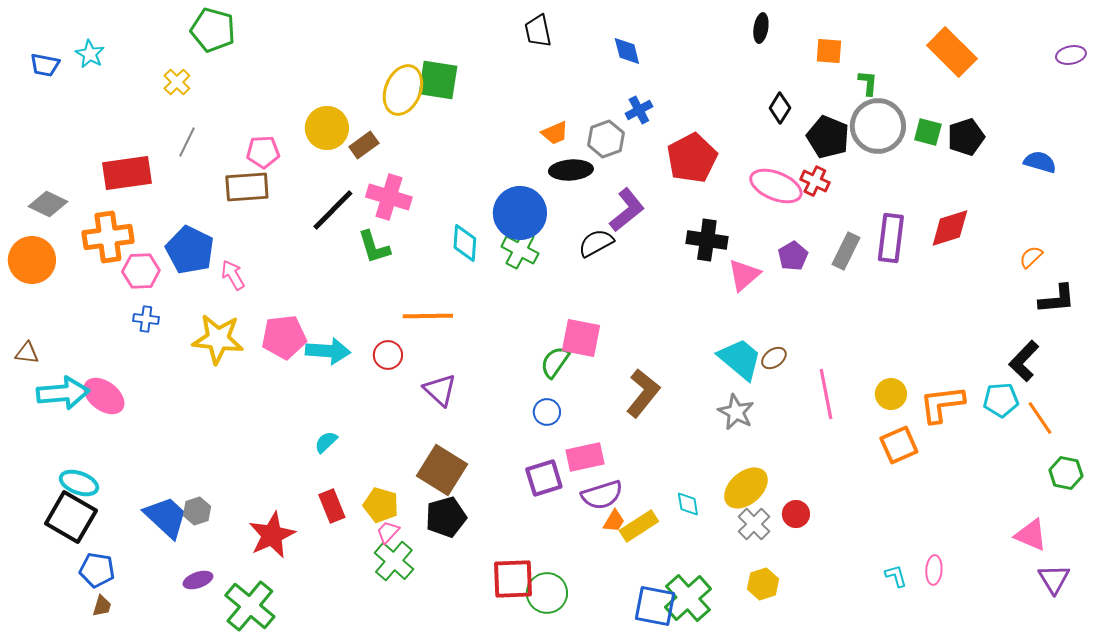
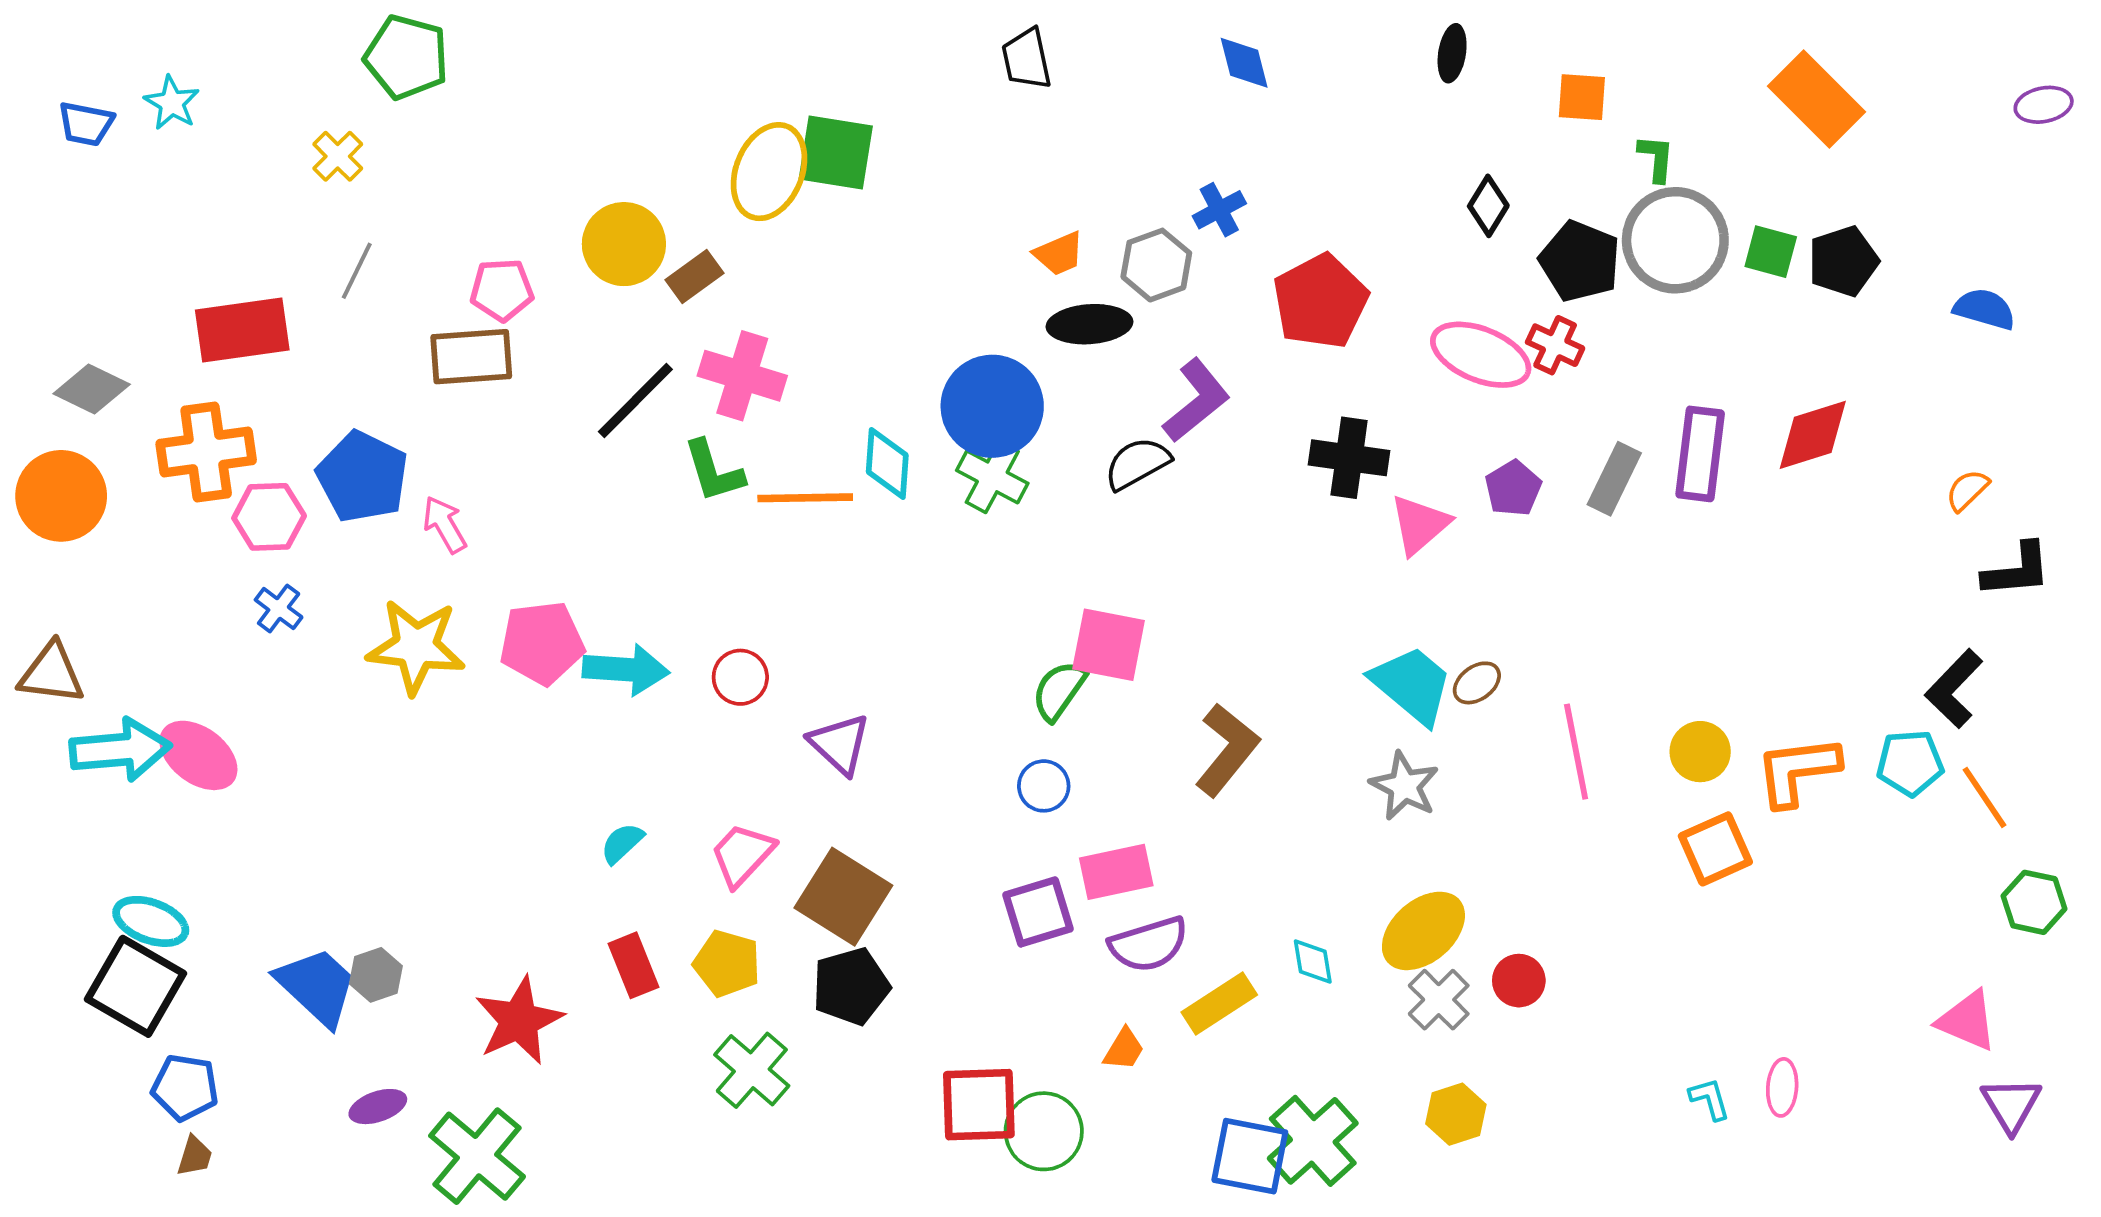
blue diamond: (627, 51) -> (1244, 63), moved
orange line: (428, 316) -> (805, 498), moved
blue cross: (146, 319) -> (279, 608), turned 30
brown triangle: (27, 353) -> (52, 673), size x1.5
orange trapezoid: (614, 521) -> (1124, 1049), moved
pink trapezoid: (388, 532) -> (742, 855), moved, size x1.5

